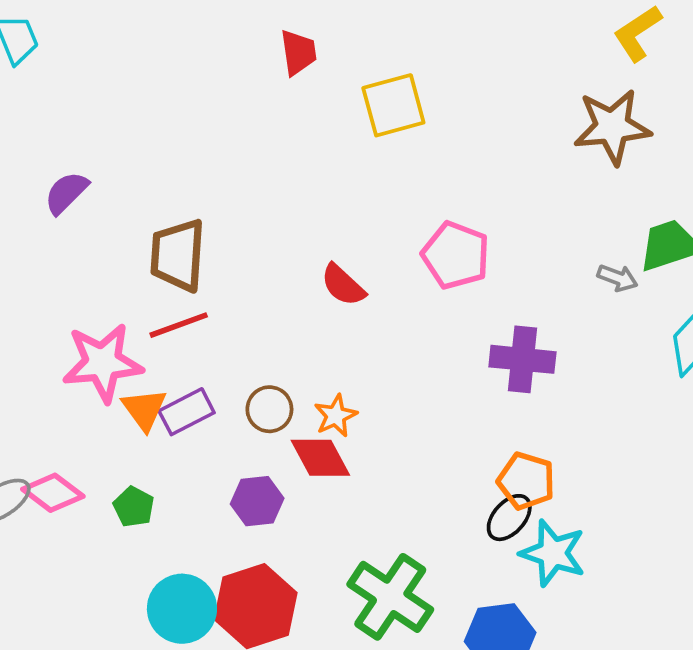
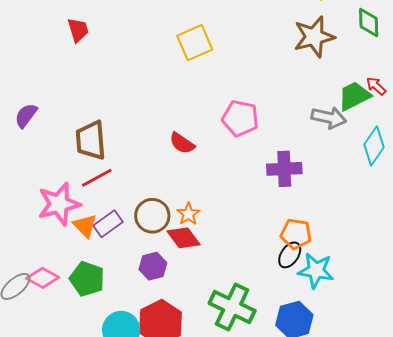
red trapezoid: (298, 52) -> (78, 30), moved
gray arrow: (617, 278) -> (329, 118), size x1.6
brown circle: (269, 409) -> (152, 216), size x1.4
green pentagon: (134, 507) -> (87, 279), size x1.6

